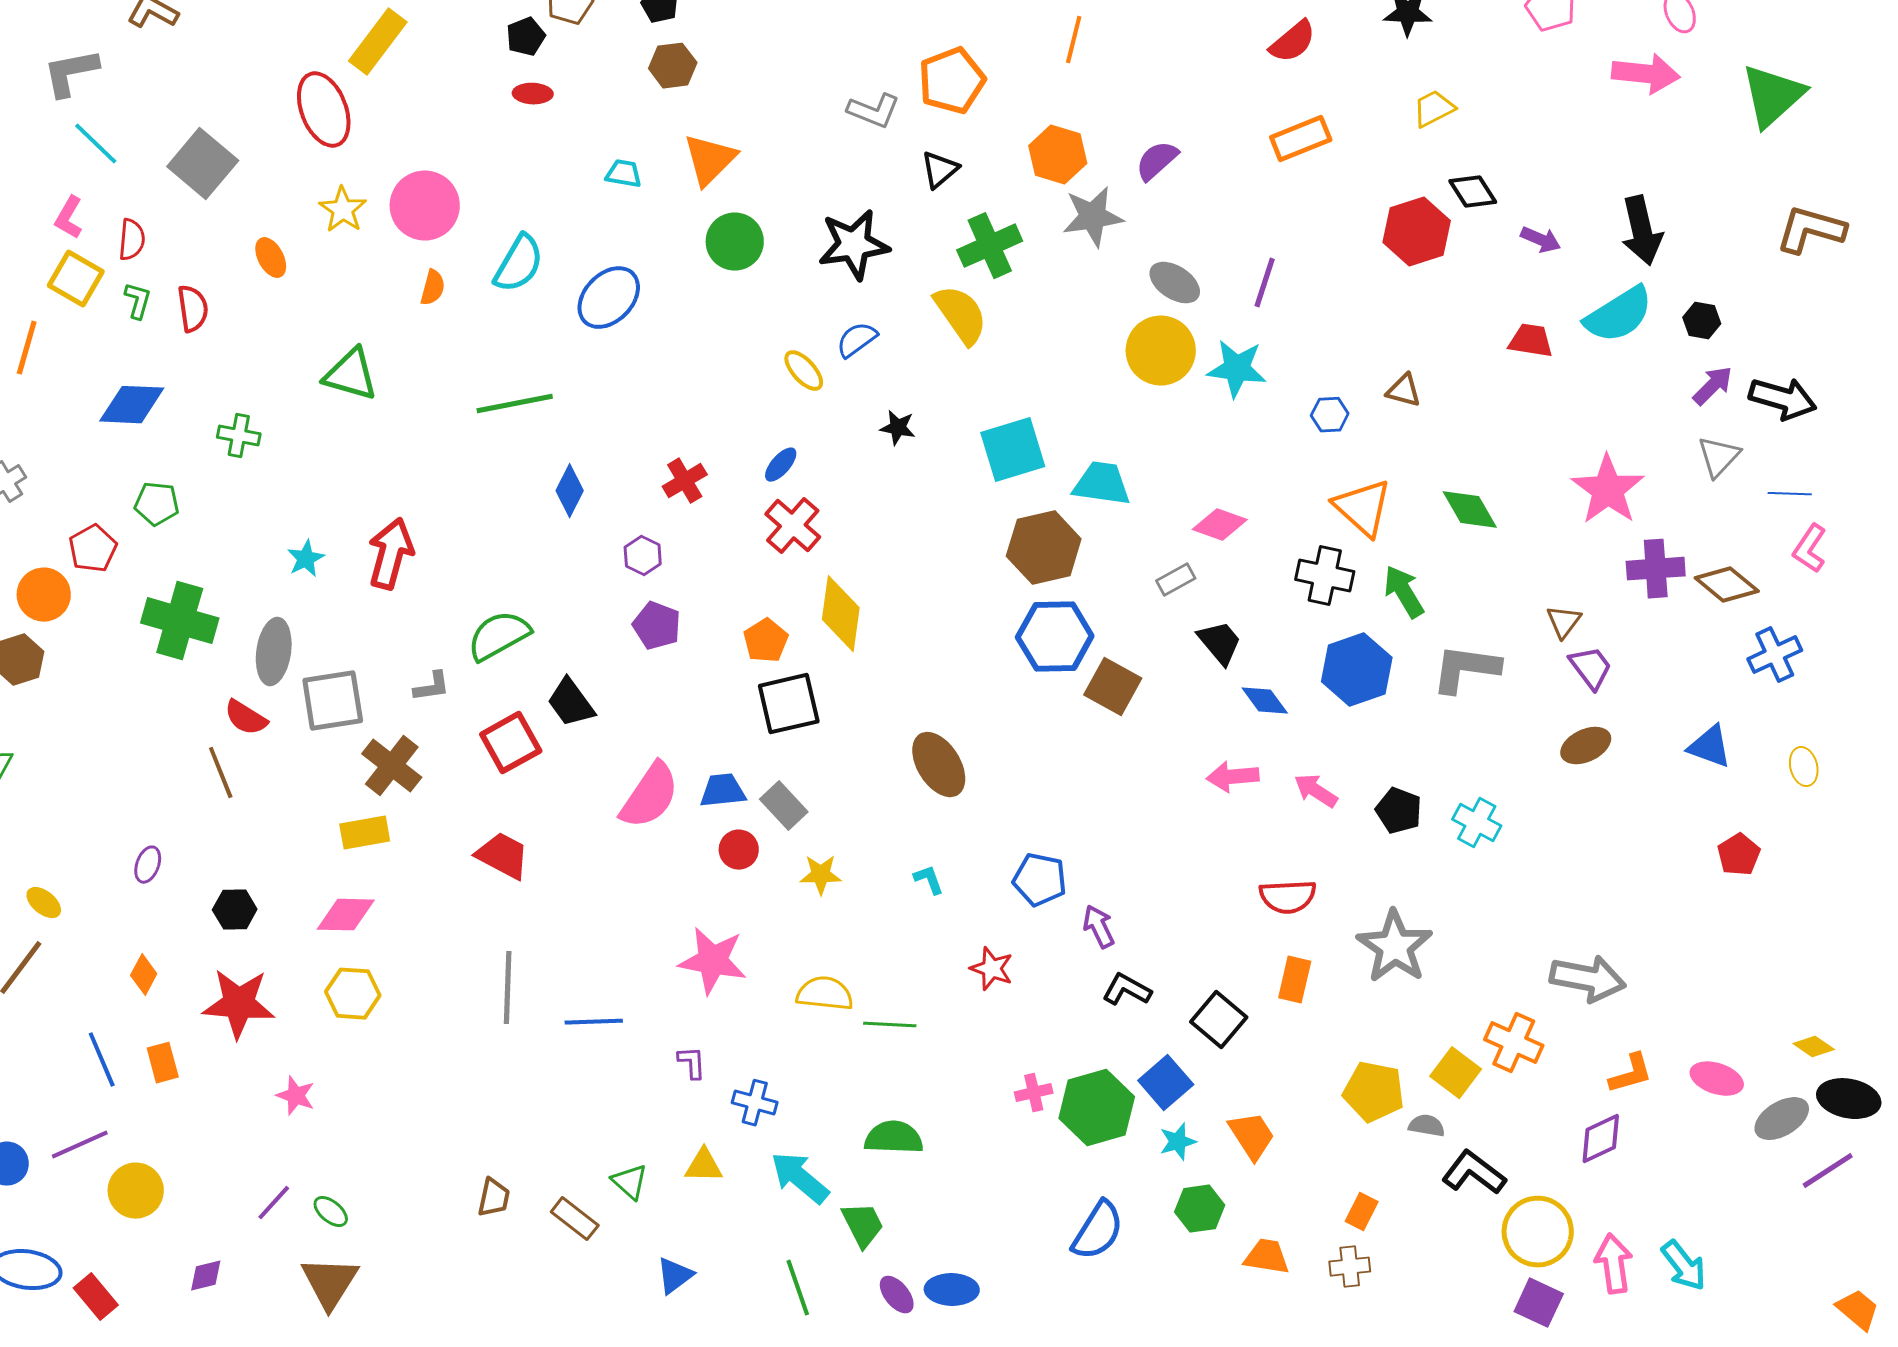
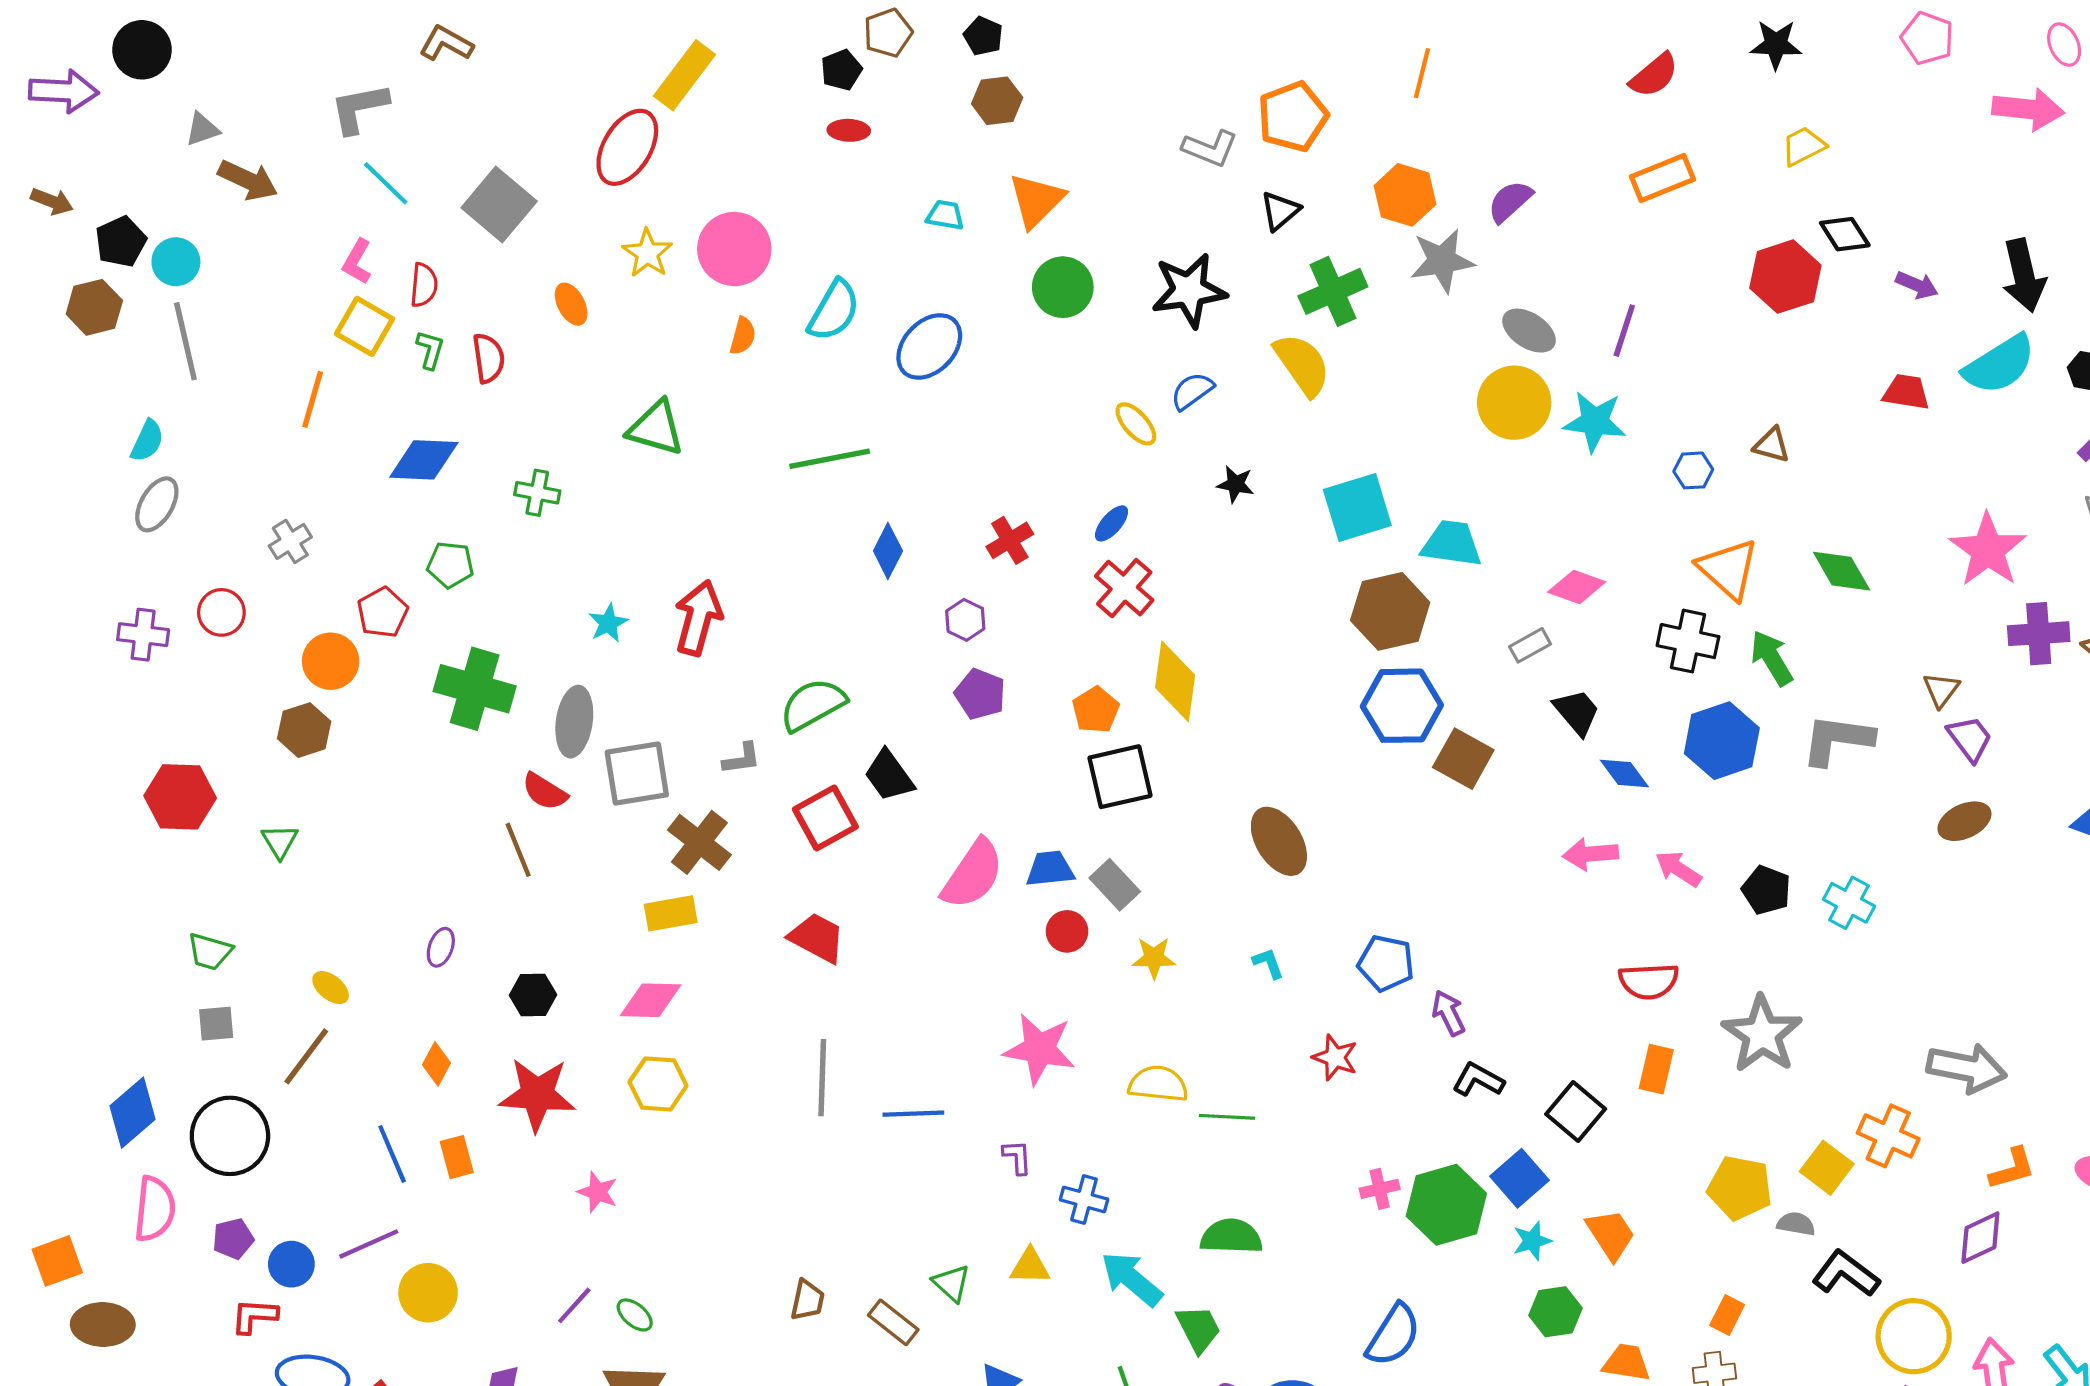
red ellipse: (324, 110) -> (627, 147), turned 52
blue semicircle: (1098, 1231) -> (1393, 1335), moved

